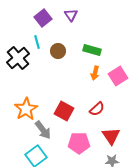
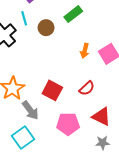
green rectangle: (92, 50) -> (73, 14), moved, turned -54
red triangle: (111, 136) -> (101, 117), turned -30

